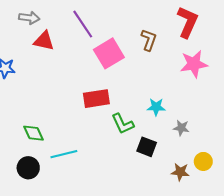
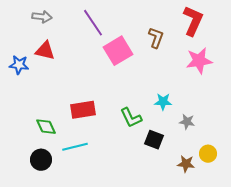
red triangle: (44, 41) -> (45, 51), moved
red rectangle: (96, 99) -> (83, 110), moved

